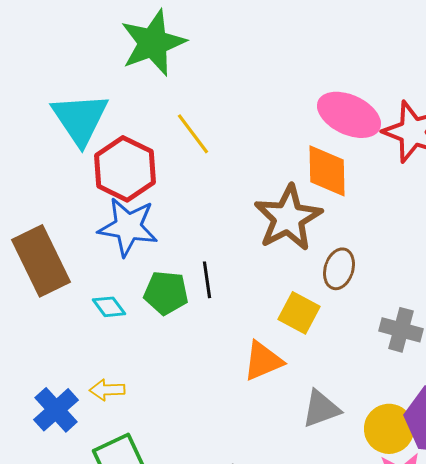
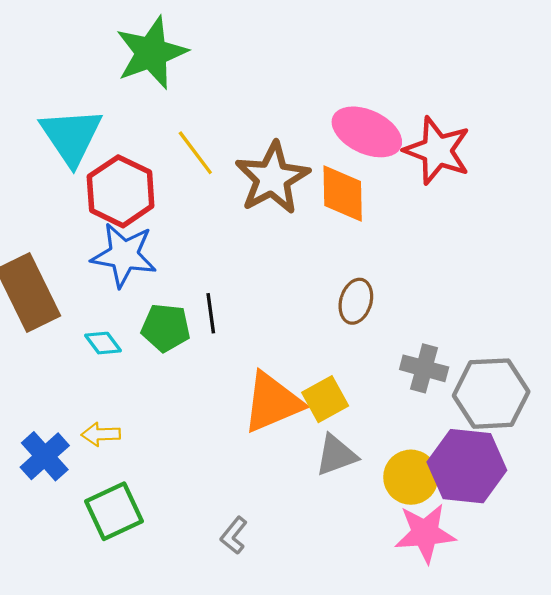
brown star: (288, 218) -> (272, 178), moved
yellow square: (299, 313) -> (325, 399), moved, turned 33
orange triangle: (263, 361) -> (272, 402), size x1.4

